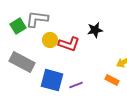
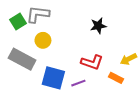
yellow circle: (50, 40) -> (43, 40), moved
red L-shape: (69, 44) -> (92, 62), moved

